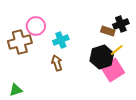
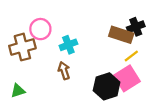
brown rectangle: (108, 31) -> (121, 35), size x1.5
black hexagon: (102, 57) -> (107, 86), moved
green triangle: (16, 90) -> (18, 91), moved

